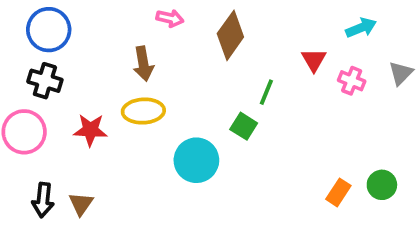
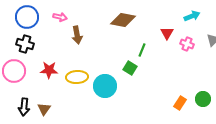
pink arrow: (170, 18) -> (60, 17), moved
brown diamond: (230, 35) -> (123, 20), turned 65
yellow ellipse: (143, 111) -> (77, 77), moved

